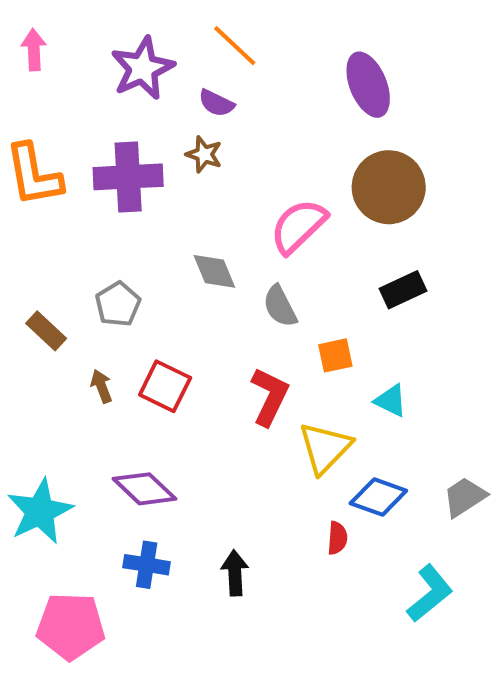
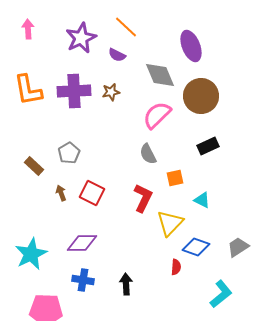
brown star: (204, 154) -> (111, 92), moved, turned -30
gray diamond: (214, 271) -> (160, 75), moved, size x1.4
purple diamond: (145, 489) -> (82, 243), turned -44

